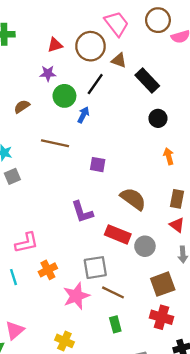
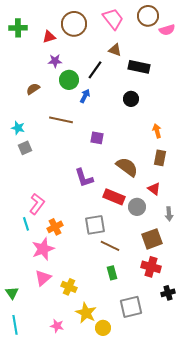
red triangle: (55, 45) -> (49, 37), moved
brown circle: (90, 46) -> (74, 24), moved
black rectangle: (147, 80) -> (139, 67), turned -35
black circle: (158, 118) -> (131, 99), moved
brown rectangle: (177, 199) -> (160, 158), moved
red triangle: (177, 225) -> (154, 189), moved
pink L-shape: (27, 243) -> (37, 204), turned -40
cyan line: (14, 277) -> (26, 224), moved
pink star: (76, 296) -> (43, 249), moved
pink triangle: (15, 330) -> (43, 278), moved

